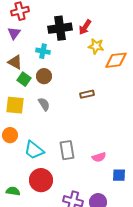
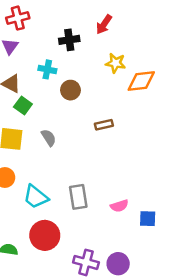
red arrow: (85, 27) -> (104, 24), moved
black cross: (60, 28) -> (69, 40), size x0.7
brown circle: (44, 76) -> (70, 90), moved
blue square: (119, 175) -> (148, 219), moved

